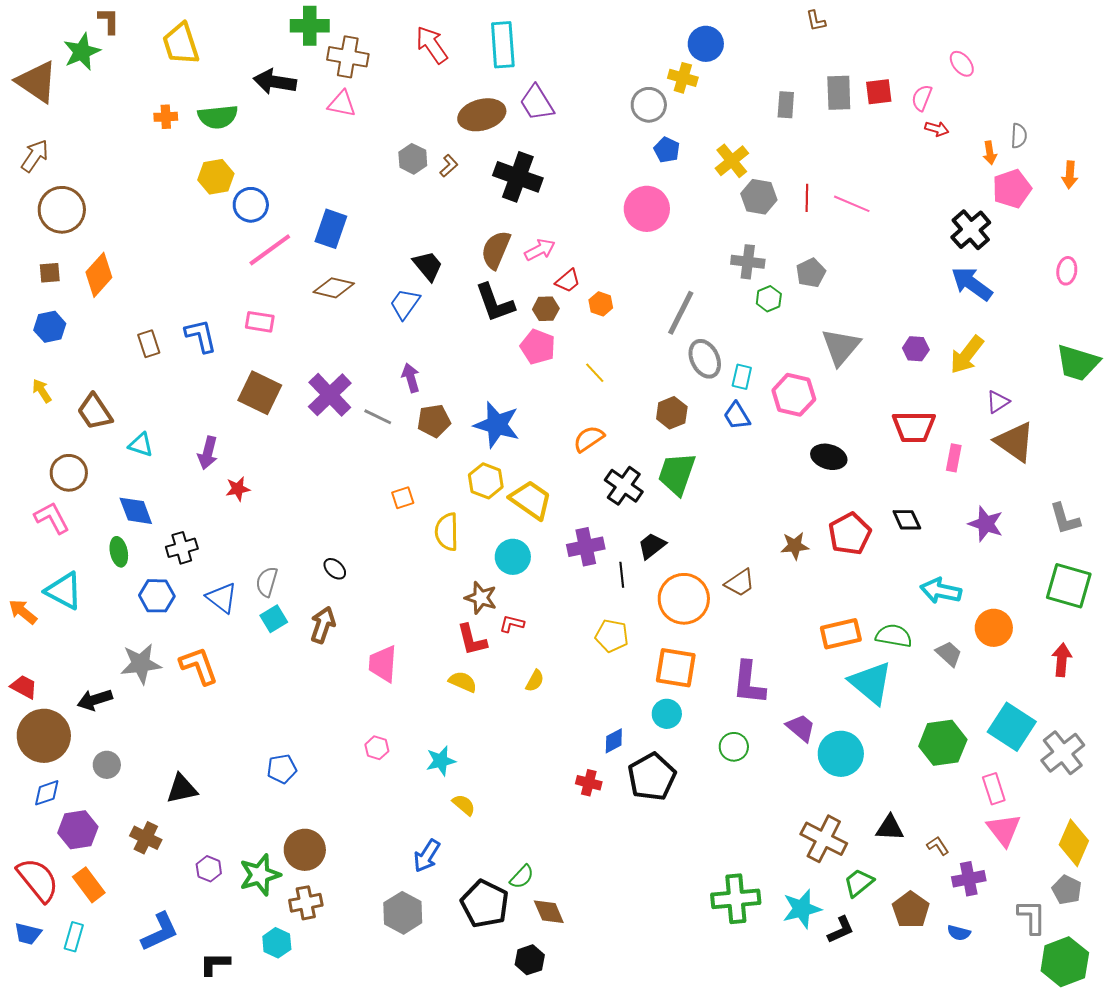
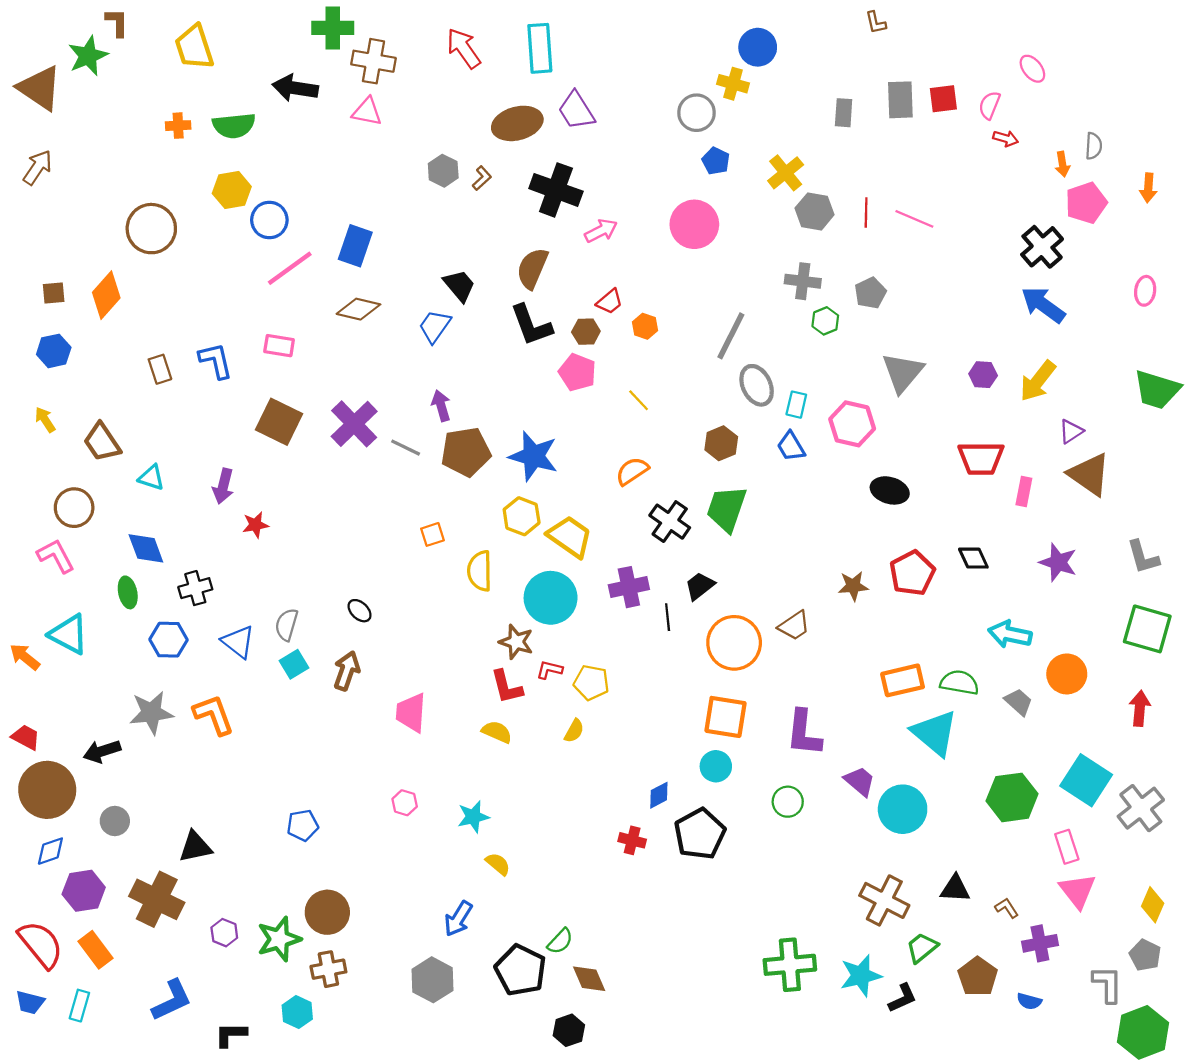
brown circle: (62, 210) -> (151, 229), moved
pink arrow: (540, 250) -> (601, 231), moved
brown pentagon: (434, 421) -> (466, 452), size x1.4
cyan circle: (513, 557) -> (551, 598), size x1.4
yellow pentagon: (612, 636) -> (591, 683), moved
brown cross: (146, 838) -> (157, 899), size x1.6
yellow diamond: (1074, 843) -> (1153, 905), size x0.7

